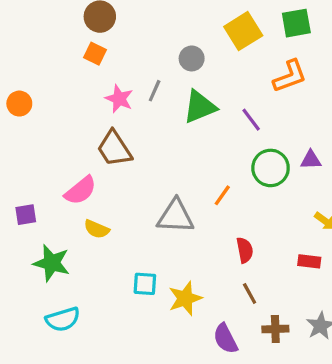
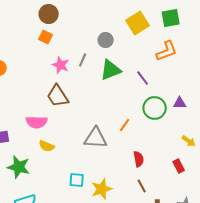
pink semicircle: (81, 191) -> (37, 122), turned 40
red rectangle: (309, 261) -> (179, 166), turned 56

